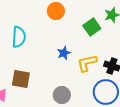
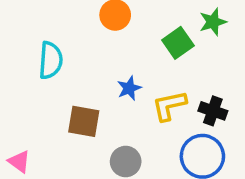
brown square: (21, 79) -> (84, 121), moved

